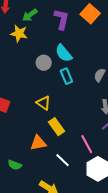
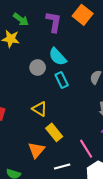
green arrow: (30, 15) -> (21, 19), turned -105
orange triangle: (38, 143) -> (36, 150), turned -36
white line: (63, 160) -> (62, 166), turned -56

